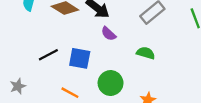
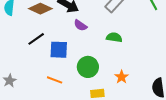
black line: (48, 55) -> (36, 39), moved

